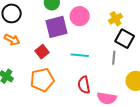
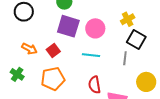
pink circle: (80, 16) -> (95, 28), moved
purple square: (56, 27) -> (68, 26), turned 30
orange arrow: (12, 40) -> (29, 49), moved

